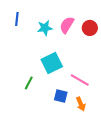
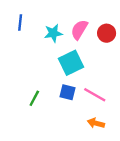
cyan square: (52, 63) -> (71, 63), moved
blue square: (61, 96) -> (67, 92), moved
orange arrow: (81, 104) -> (96, 123), turned 128

